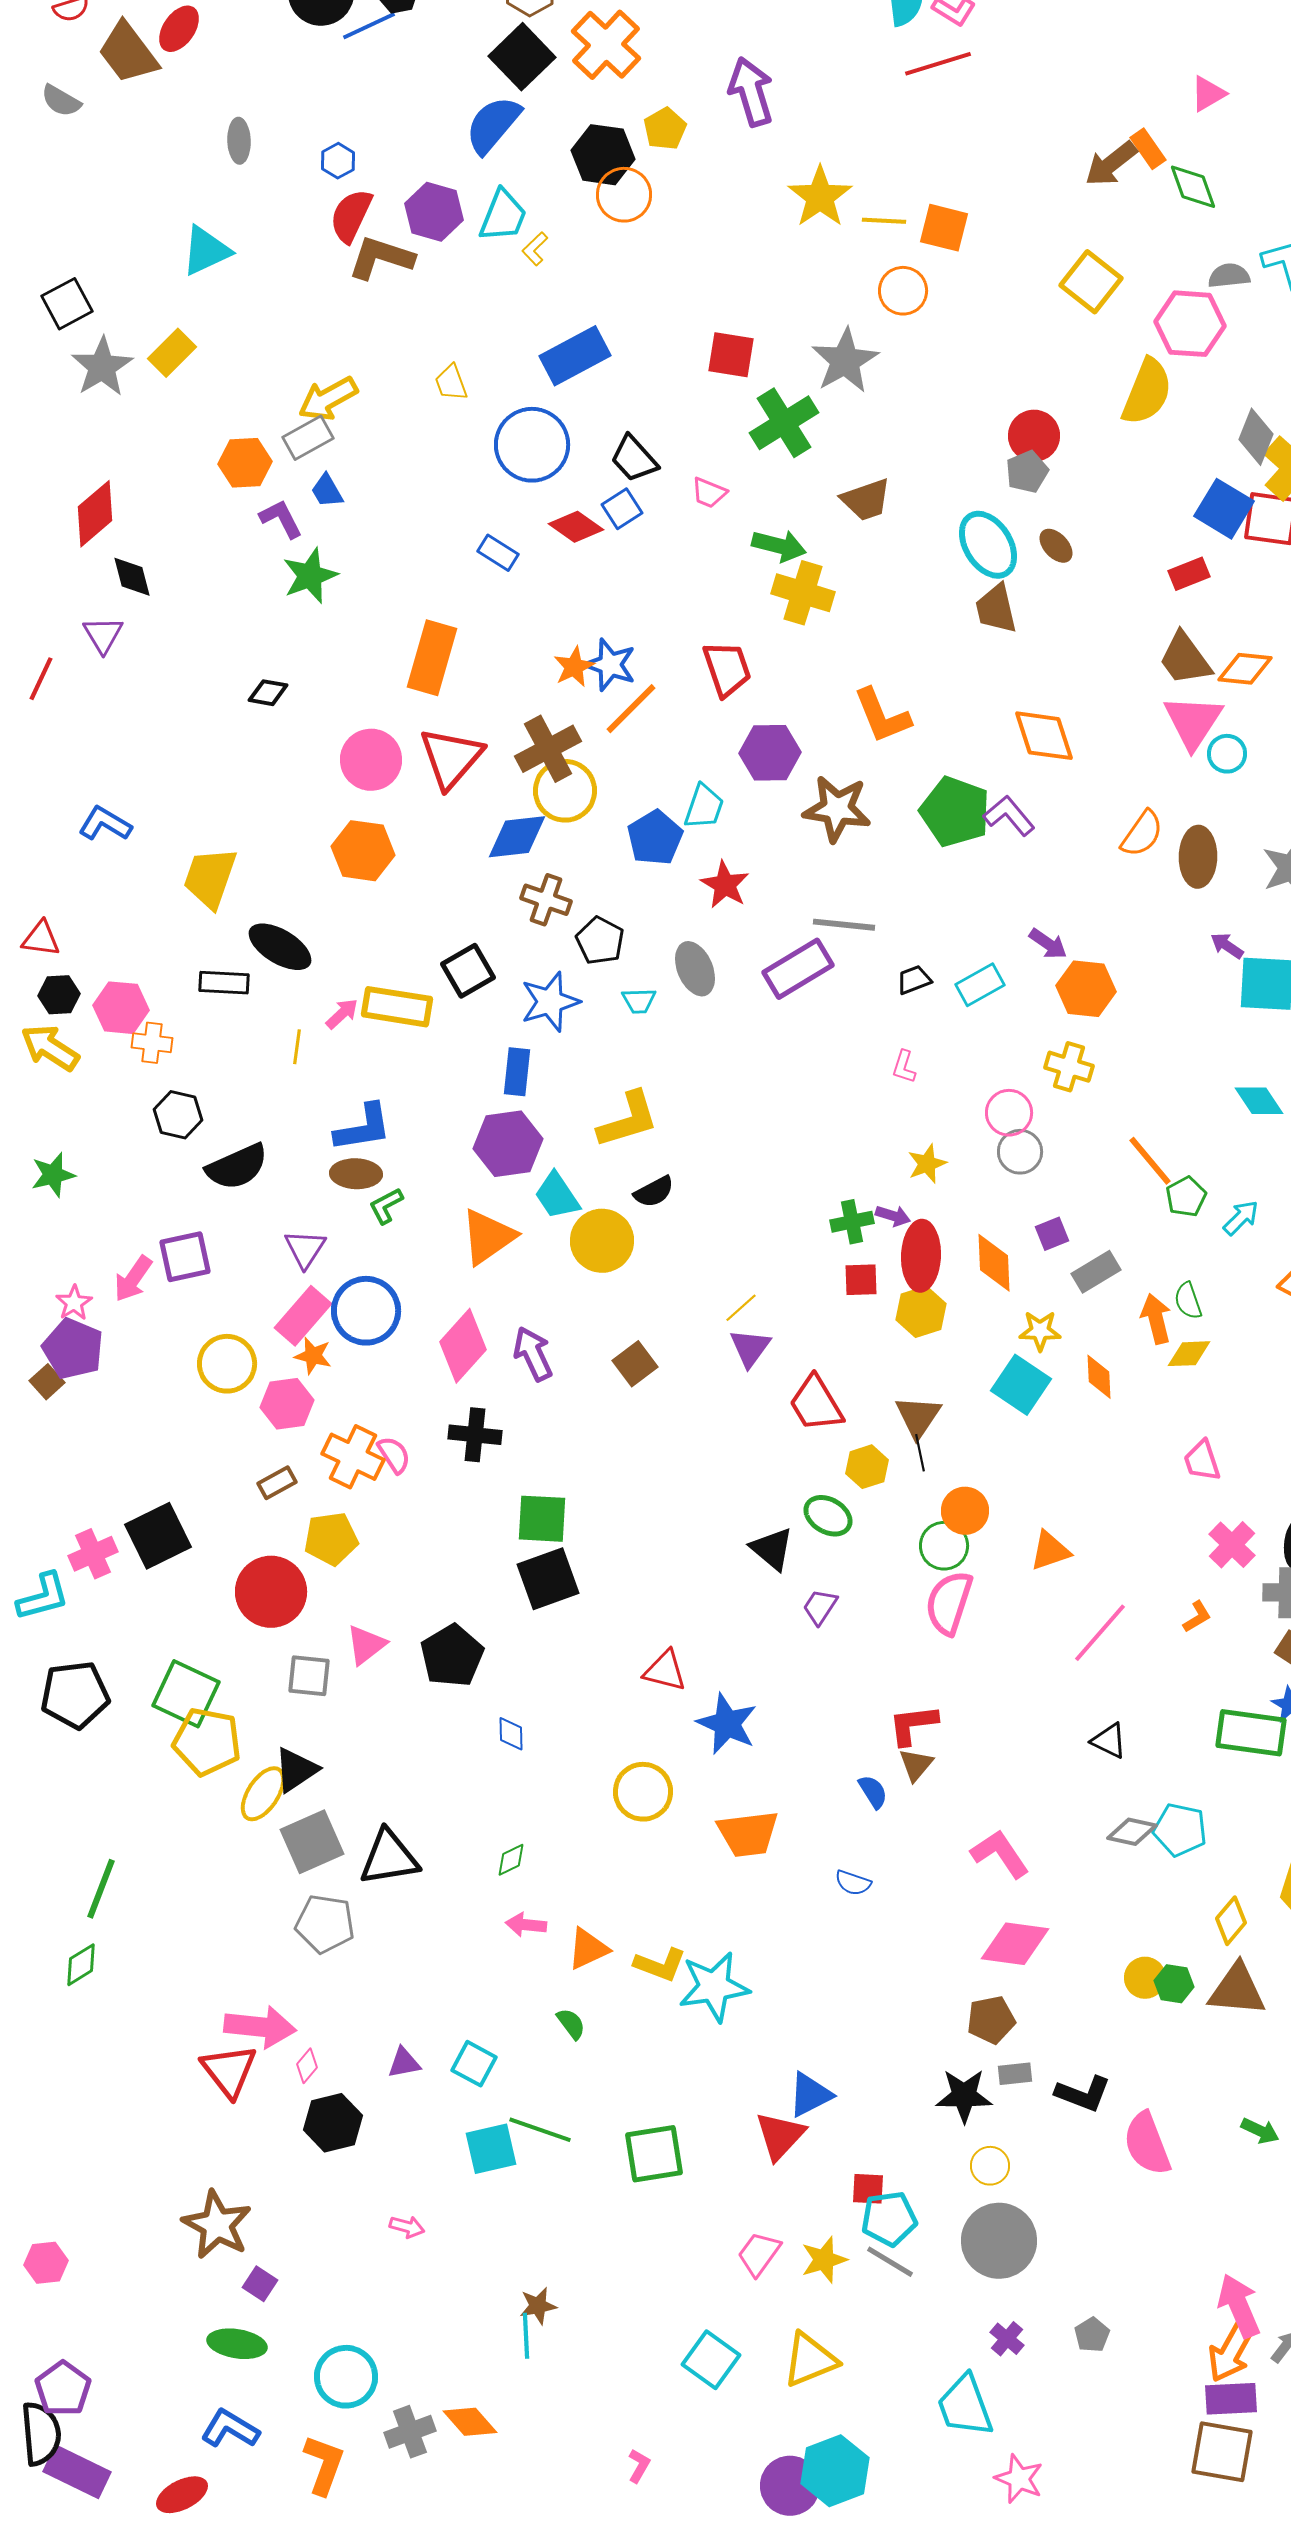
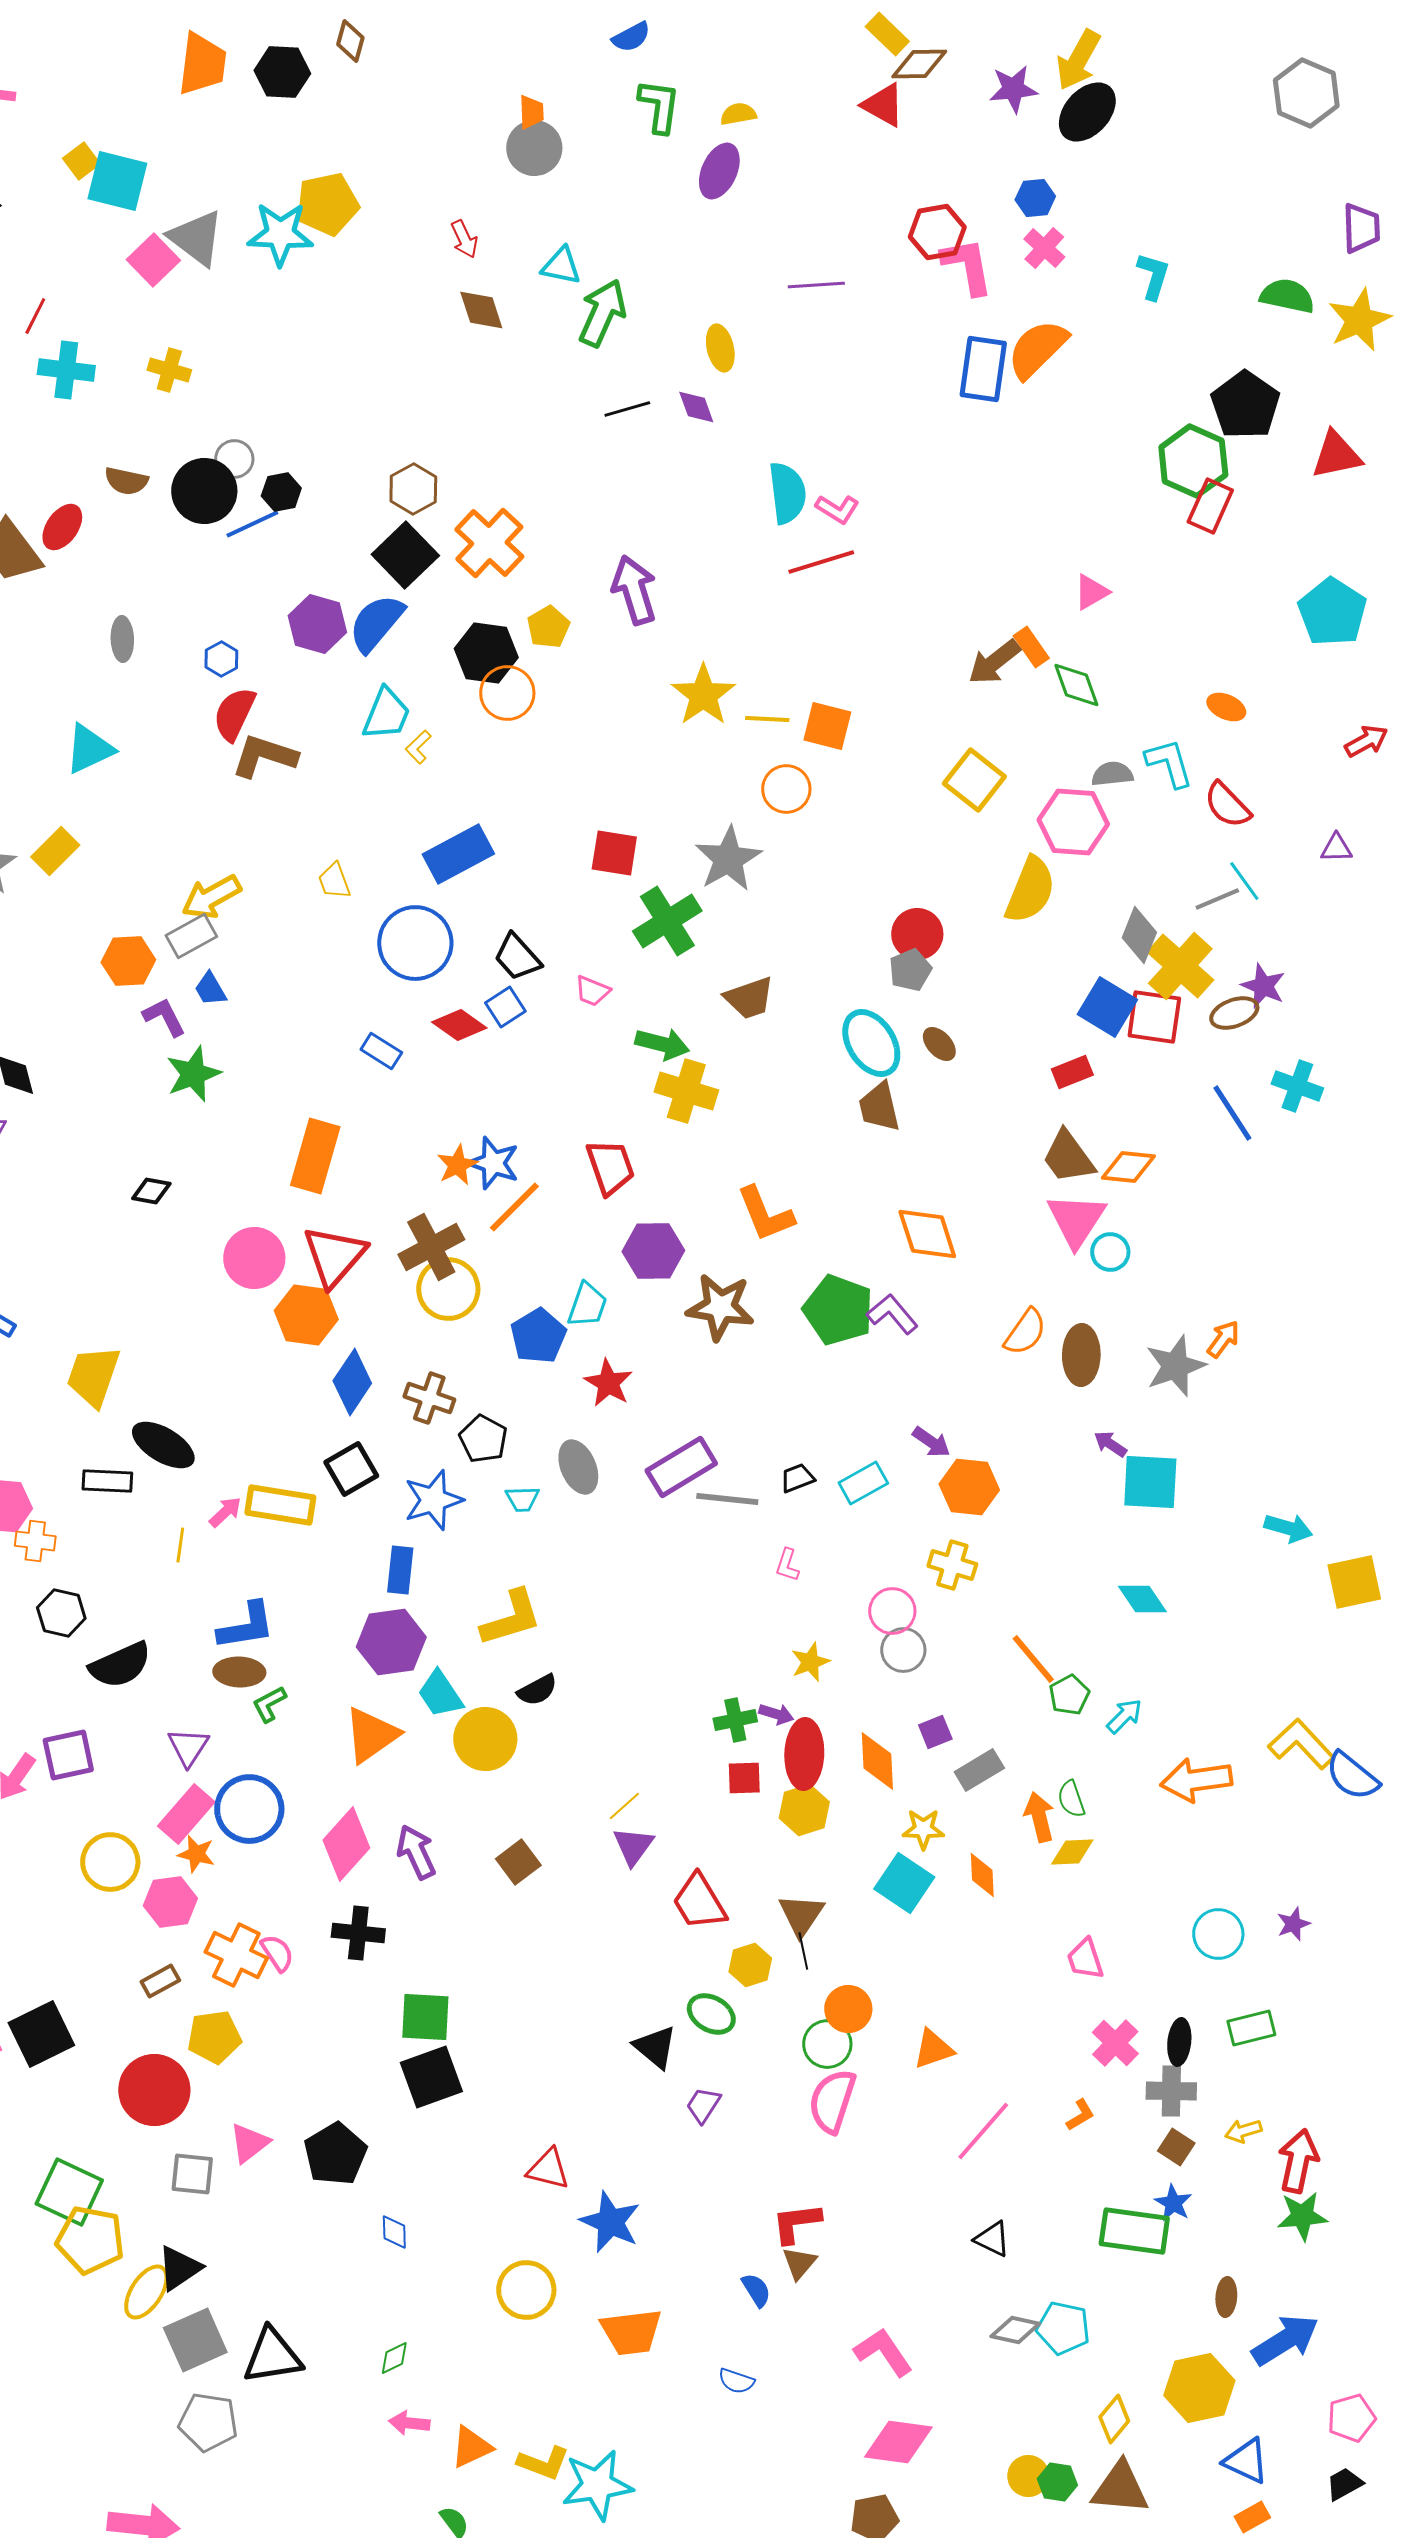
purple hexagon: (434, 212) -> (317, 624), moved
blue diamond: (517, 837) -> (352, 1382), moved, turned -50
orange hexagon: (363, 851) -> (306, 1315), moved
gray line: (844, 925) -> (727, 1499), moved

